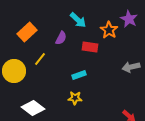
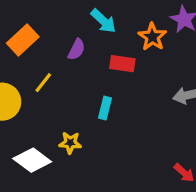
cyan rectangle: (79, 75) -> (105, 108), turned -56
yellow star: (75, 98) -> (70, 143), moved

